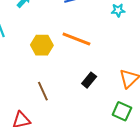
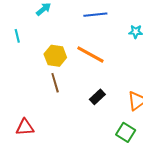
brown line: (43, 91) -> (55, 83), moved

